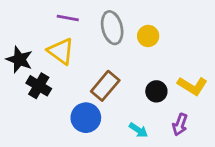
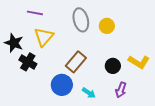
purple line: (68, 18) -> (35, 13), moved
yellow triangle: (61, 51) -> (44, 37), turned 35
purple arrow: (180, 125) -> (121, 90), moved
cyan arrow: (138, 130) -> (89, 93), moved

